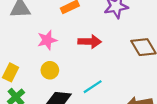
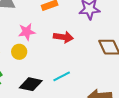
yellow circle: (50, 70) -> (19, 52), moved

